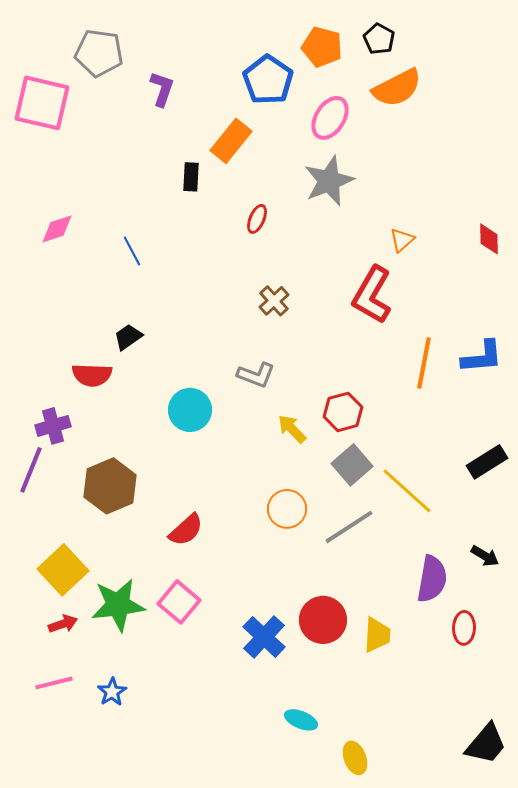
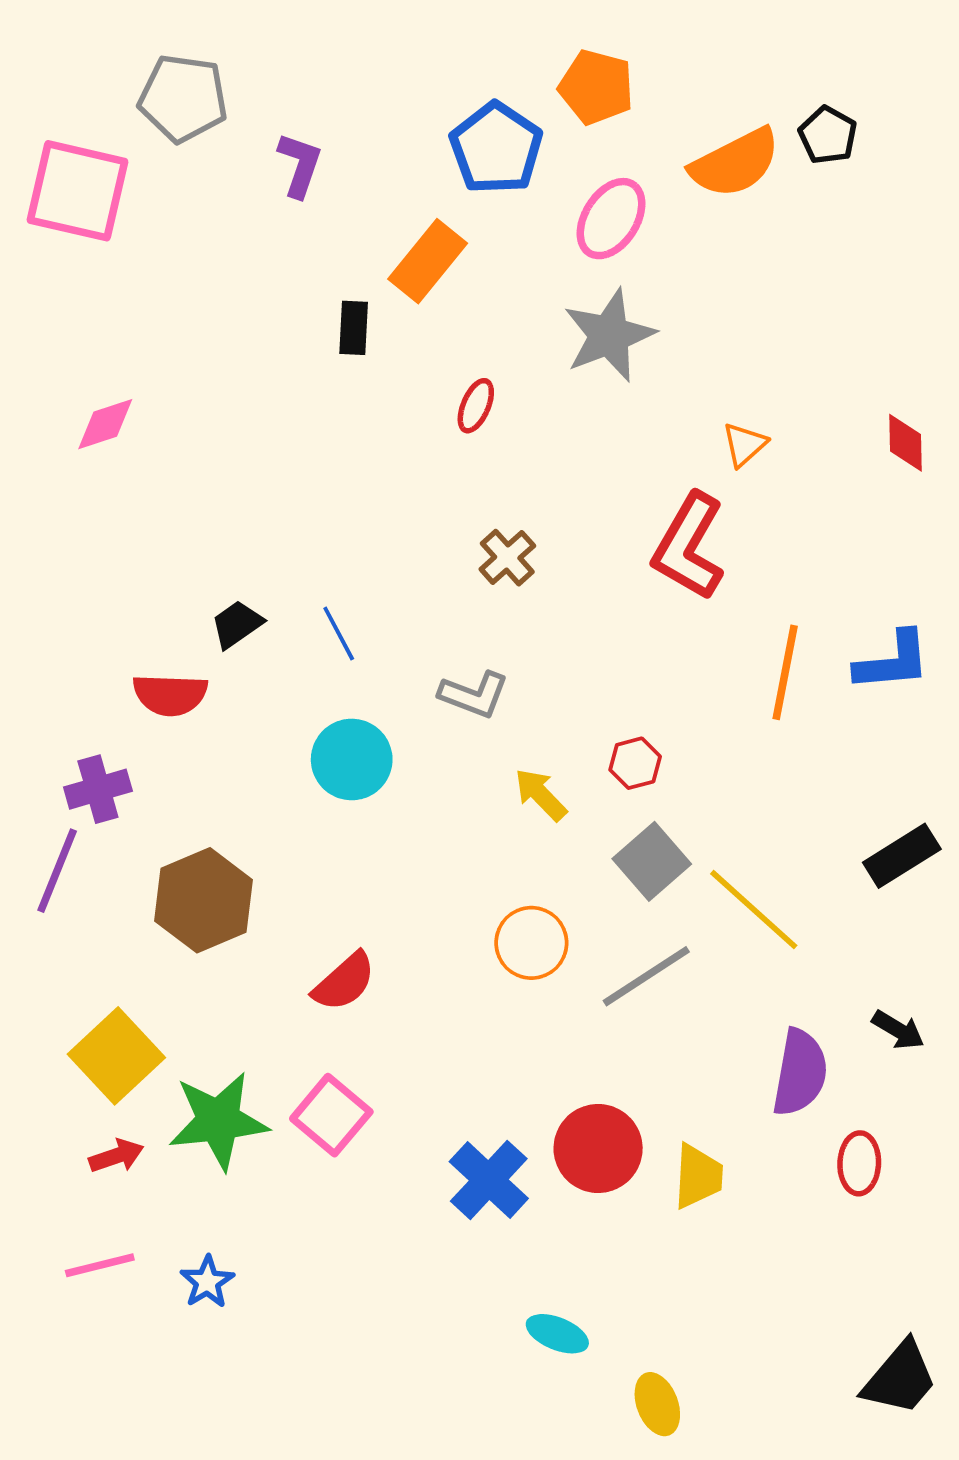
black pentagon: (379, 39) -> (828, 135), moved
blue line: (132, 251) -> (339, 634), moved
red hexagon: (343, 412) -> (635, 763), size x0.7

